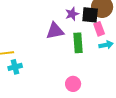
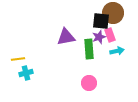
purple star: (72, 14) -> (99, 37), moved
pink circle: (73, 84) -> (89, 83), moved

